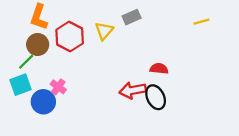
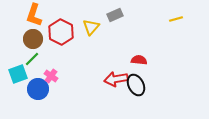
green line: (26, 62) -> (32, 59), moved

